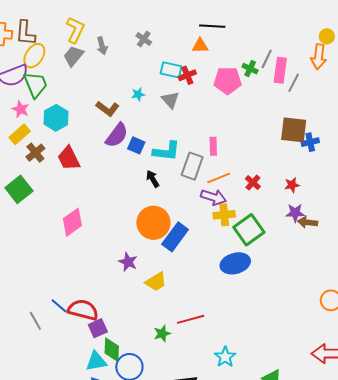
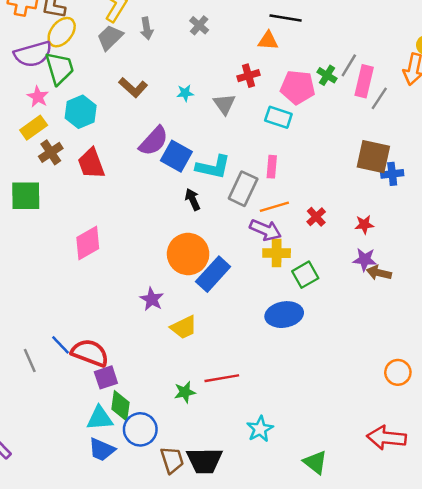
cyan rectangle: (171, 70) -> (278, 117), moved
brown L-shape: (108, 109) -> (133, 87), moved
blue square: (136, 145) -> (176, 156), size x1.4
green square: (19, 189) -> (26, 196), turned 32
green square: (249, 230) -> (305, 275), size x0.7

